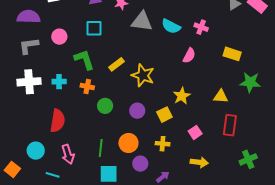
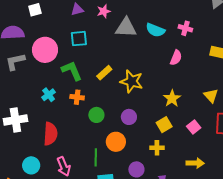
pink circle: (59, 37) -> (45, 50), size x1.6
white cross: (29, 82) -> (15, 120), moved
cyan cross: (59, 82) -> (49, 95), turned -32
yellow triangle: (221, 96) -> (211, 96), turned 49
yellow square: (164, 115) -> (164, 125), moved
pink square: (195, 132) -> (194, 127), moved
orange circle: (128, 143) -> (116, 142), moved

